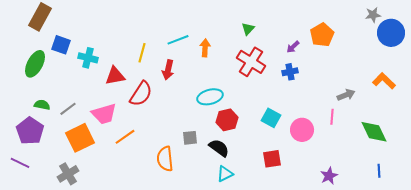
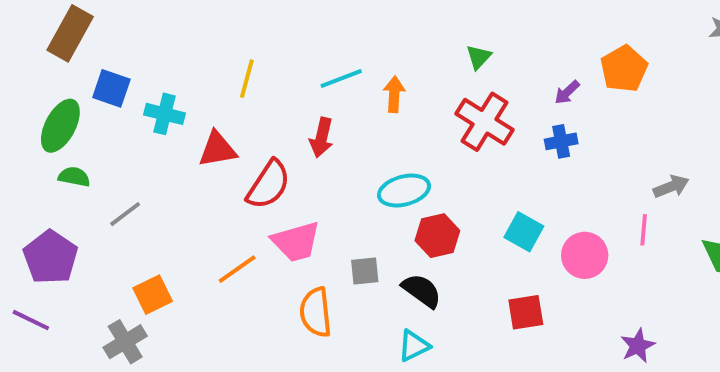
yellow line: (142, 53) -> (247, 79), moved
green semicircle: (42, 105) -> (74, 177), moved
pink trapezoid: (104, 114) -> (296, 242), moved
orange square: (80, 138) -> (153, 295), moved, size x0.7
cyan triangle: (225, 174) -> (414, 346), moved

